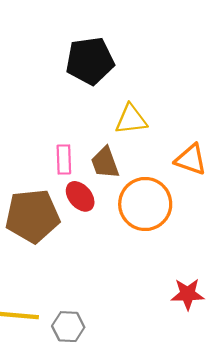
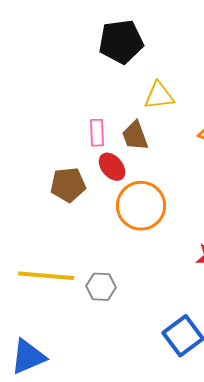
orange circle: (145, 204) -> (141, 206), moved
brown pentagon: (32, 216) -> (68, 185), size x0.7

